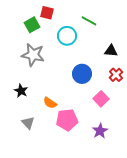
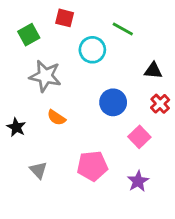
green square: (32, 25) -> (29, 35), moved
black star: (21, 91) -> (16, 127), moved
orange semicircle: (50, 103) -> (56, 118), moved

